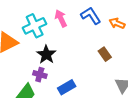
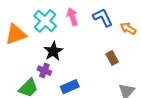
cyan cross: (35, 26) -> (45, 21), turned -30

